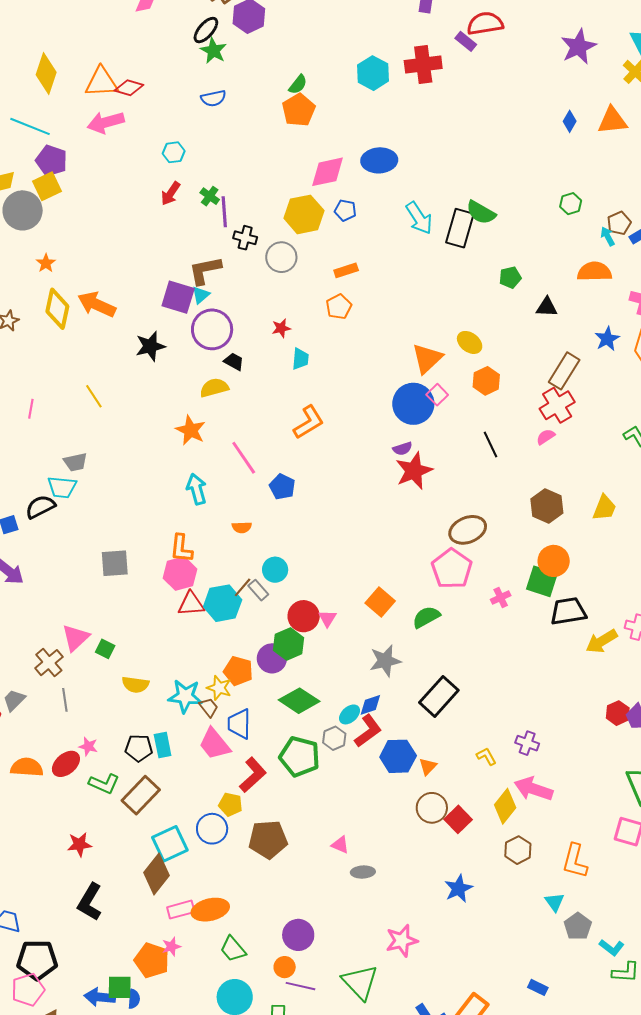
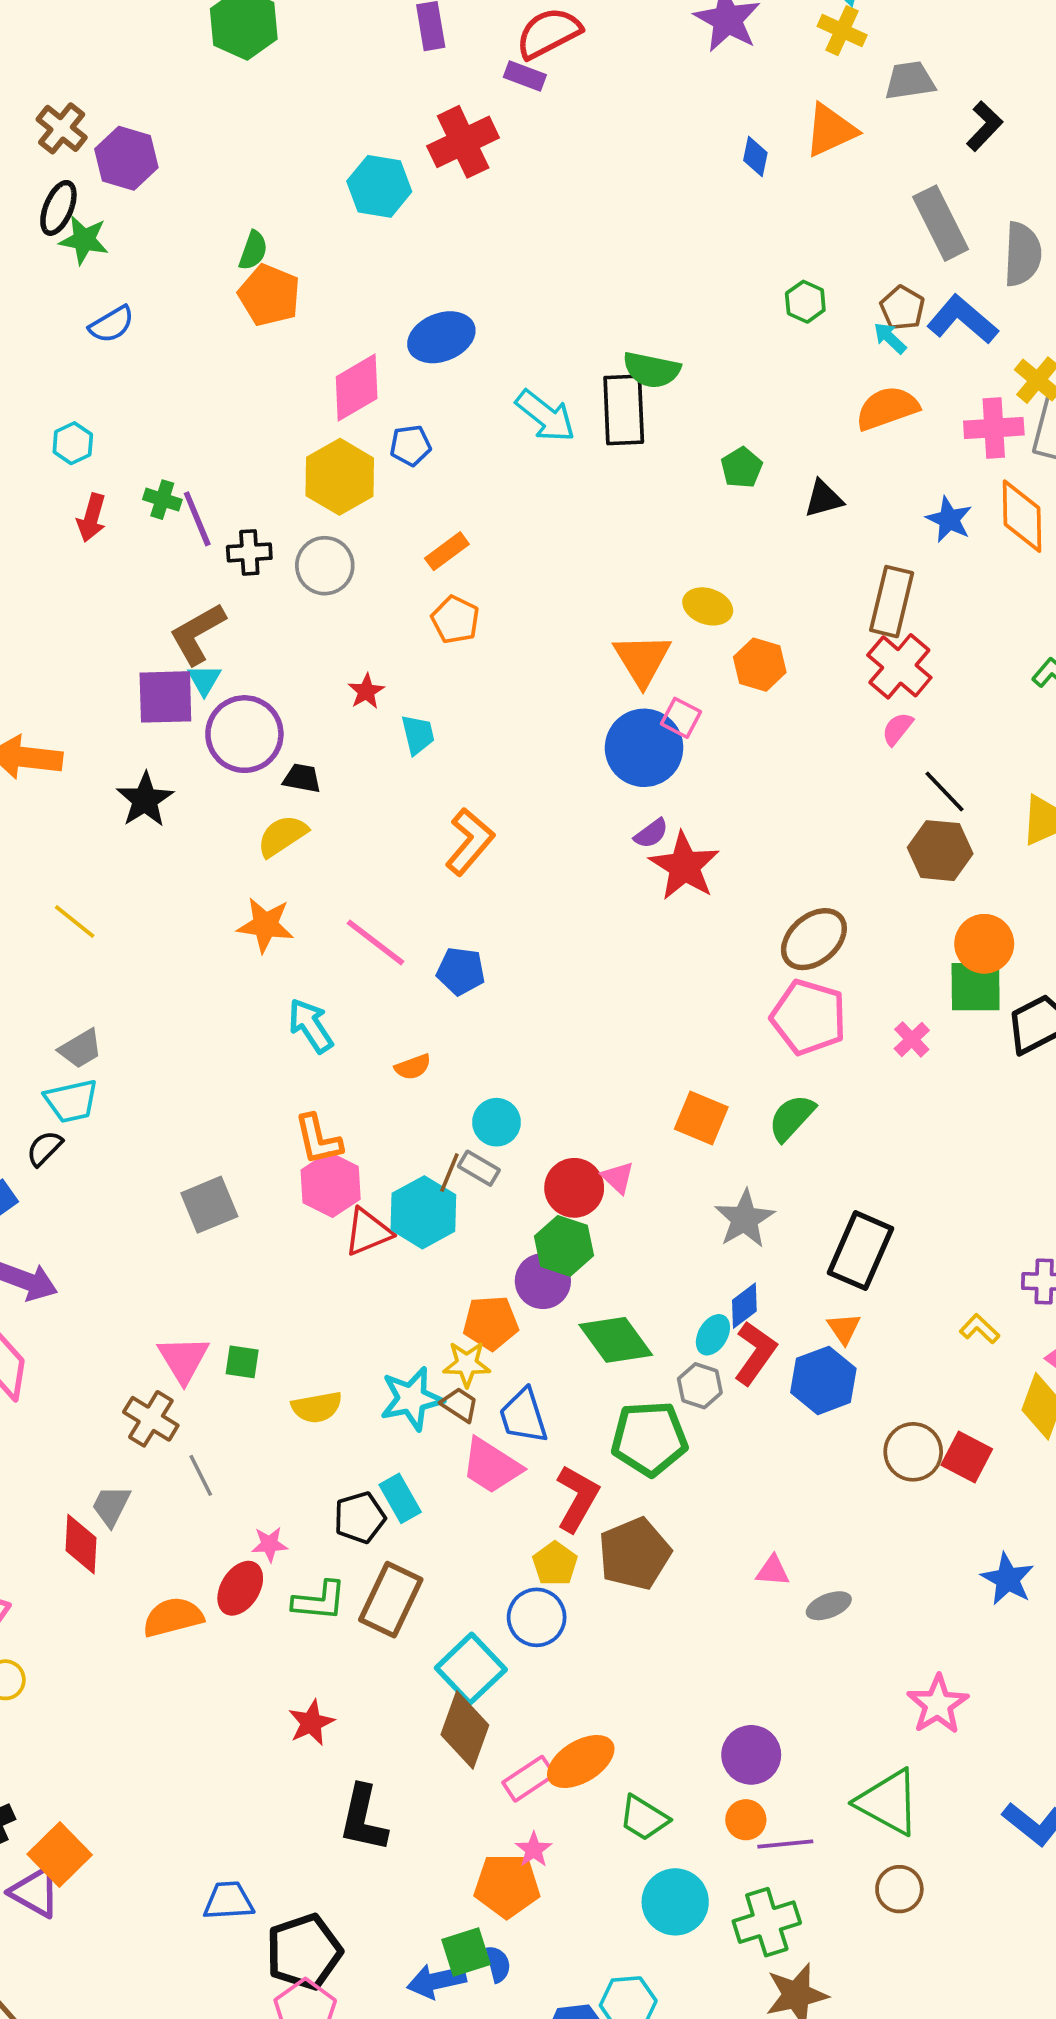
black line: (491, 445) -> (944, 791), moved
black semicircle: (40, 507) -> (44, 1148), size x0.7
green diamond: (299, 701) -> (616, 1340), turned 39
orange triangle: (428, 767) -> (844, 1328), moved
yellow pentagon: (230, 804) -> (555, 1564), turned -30
brown pentagon: (268, 839) -> (634, 1554), moved

